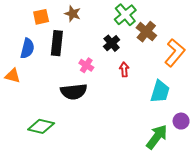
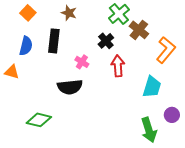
orange square: (41, 17) -> (28, 13), moved, turned -35
red arrow: (124, 69) -> (118, 66), size x1.5
green arrow: (157, 137) -> (149, 130), turned 125

